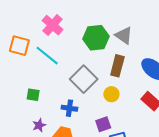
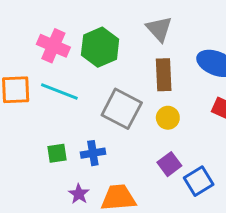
gray triangle: (124, 35) -> (159, 29), turned 30
green hexagon: (96, 38) -> (100, 47), moved
blue cross: (69, 108) -> (93, 153), moved

